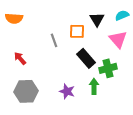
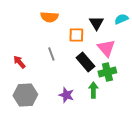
orange semicircle: (14, 18) -> (49, 17), moved
pink triangle: (118, 39) -> (106, 48), moved
gray line: (54, 40) -> (51, 54), moved

